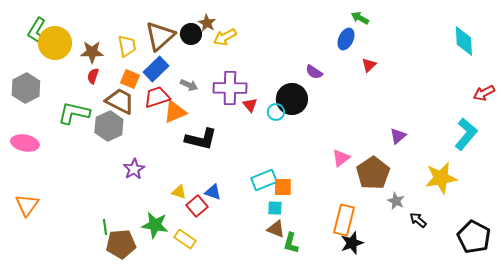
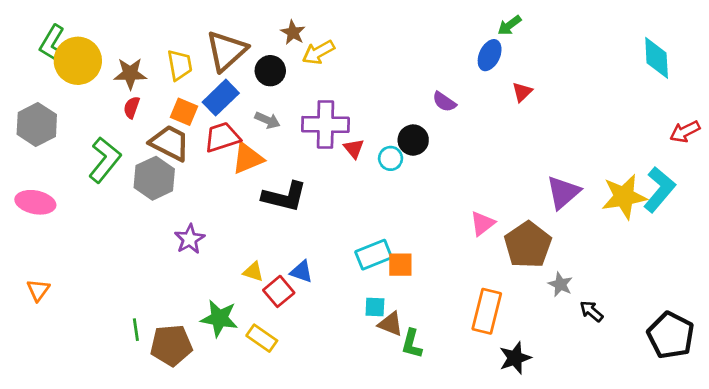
green arrow: (360, 18) -> (509, 25), turned -66
black circle: (191, 34) -> (270, 71), moved
black circle: (292, 99) -> (413, 140), size x0.7
green L-shape: (74, 113) -> (105, 160), turned 116
purple triangle: (398, 136) -> (563, 192), size x1.5
yellow star: (441, 178) -> (624, 197), moved
orange triangle: (27, 205) -> (38, 290), size x0.7
cyan square: (275, 208) -> (375, 307), moved
green line: (105, 227) -> (136, 330), moved
black star: (352, 243) -> (515, 358), moved

